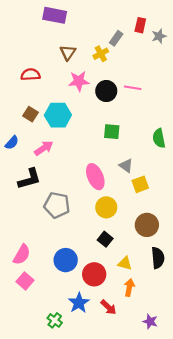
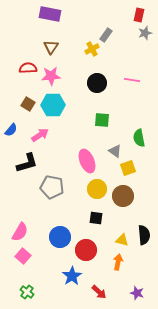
red rectangle: (140, 25) -> (139, 15), moved
brown triangle: (68, 53) -> (51, 47), moved
pink star: (79, 81) -> (51, 76), moved
pink line: (133, 88) -> (132, 80), moved
green semicircle: (159, 138) -> (139, 138), moved
brown circle: (147, 225) -> (123, 196), moved
black square: (105, 239) -> (96, 218), turned -32
yellow triangle: (125, 263) -> (122, 240), moved
red arrow: (108, 307) -> (99, 292), moved
green cross: (55, 320) -> (27, 292), moved

